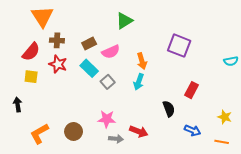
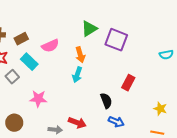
green triangle: (124, 21) -> (89, 29), moved
brown rectangle: (89, 43) -> (21, 39), moved
gray square: (108, 82) -> (12, 77), moved
pink star: (107, 119) -> (38, 99), moved
blue arrow: (193, 130) -> (116, 122), moved

